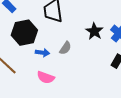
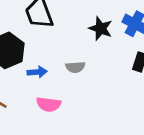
gray semicircle: (65, 48) -> (75, 67), moved, turned 64

